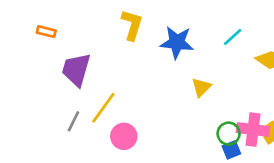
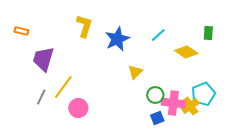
blue star: (177, 42) -> (117, 39), turned -30
green circle: (229, 134) -> (155, 95), moved

